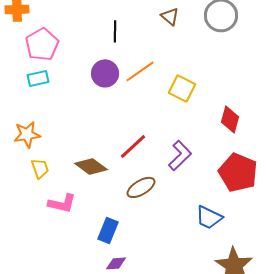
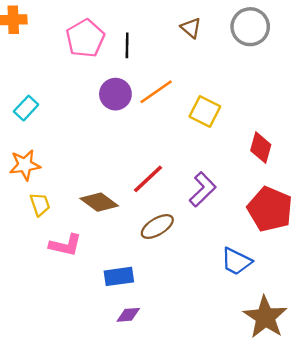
pink pentagon: (42, 44) -> (85, 38), moved
cyan rectangle: (38, 78) -> (26, 108), moved, turned -35
blue rectangle: (108, 230) -> (119, 276), turned 60

